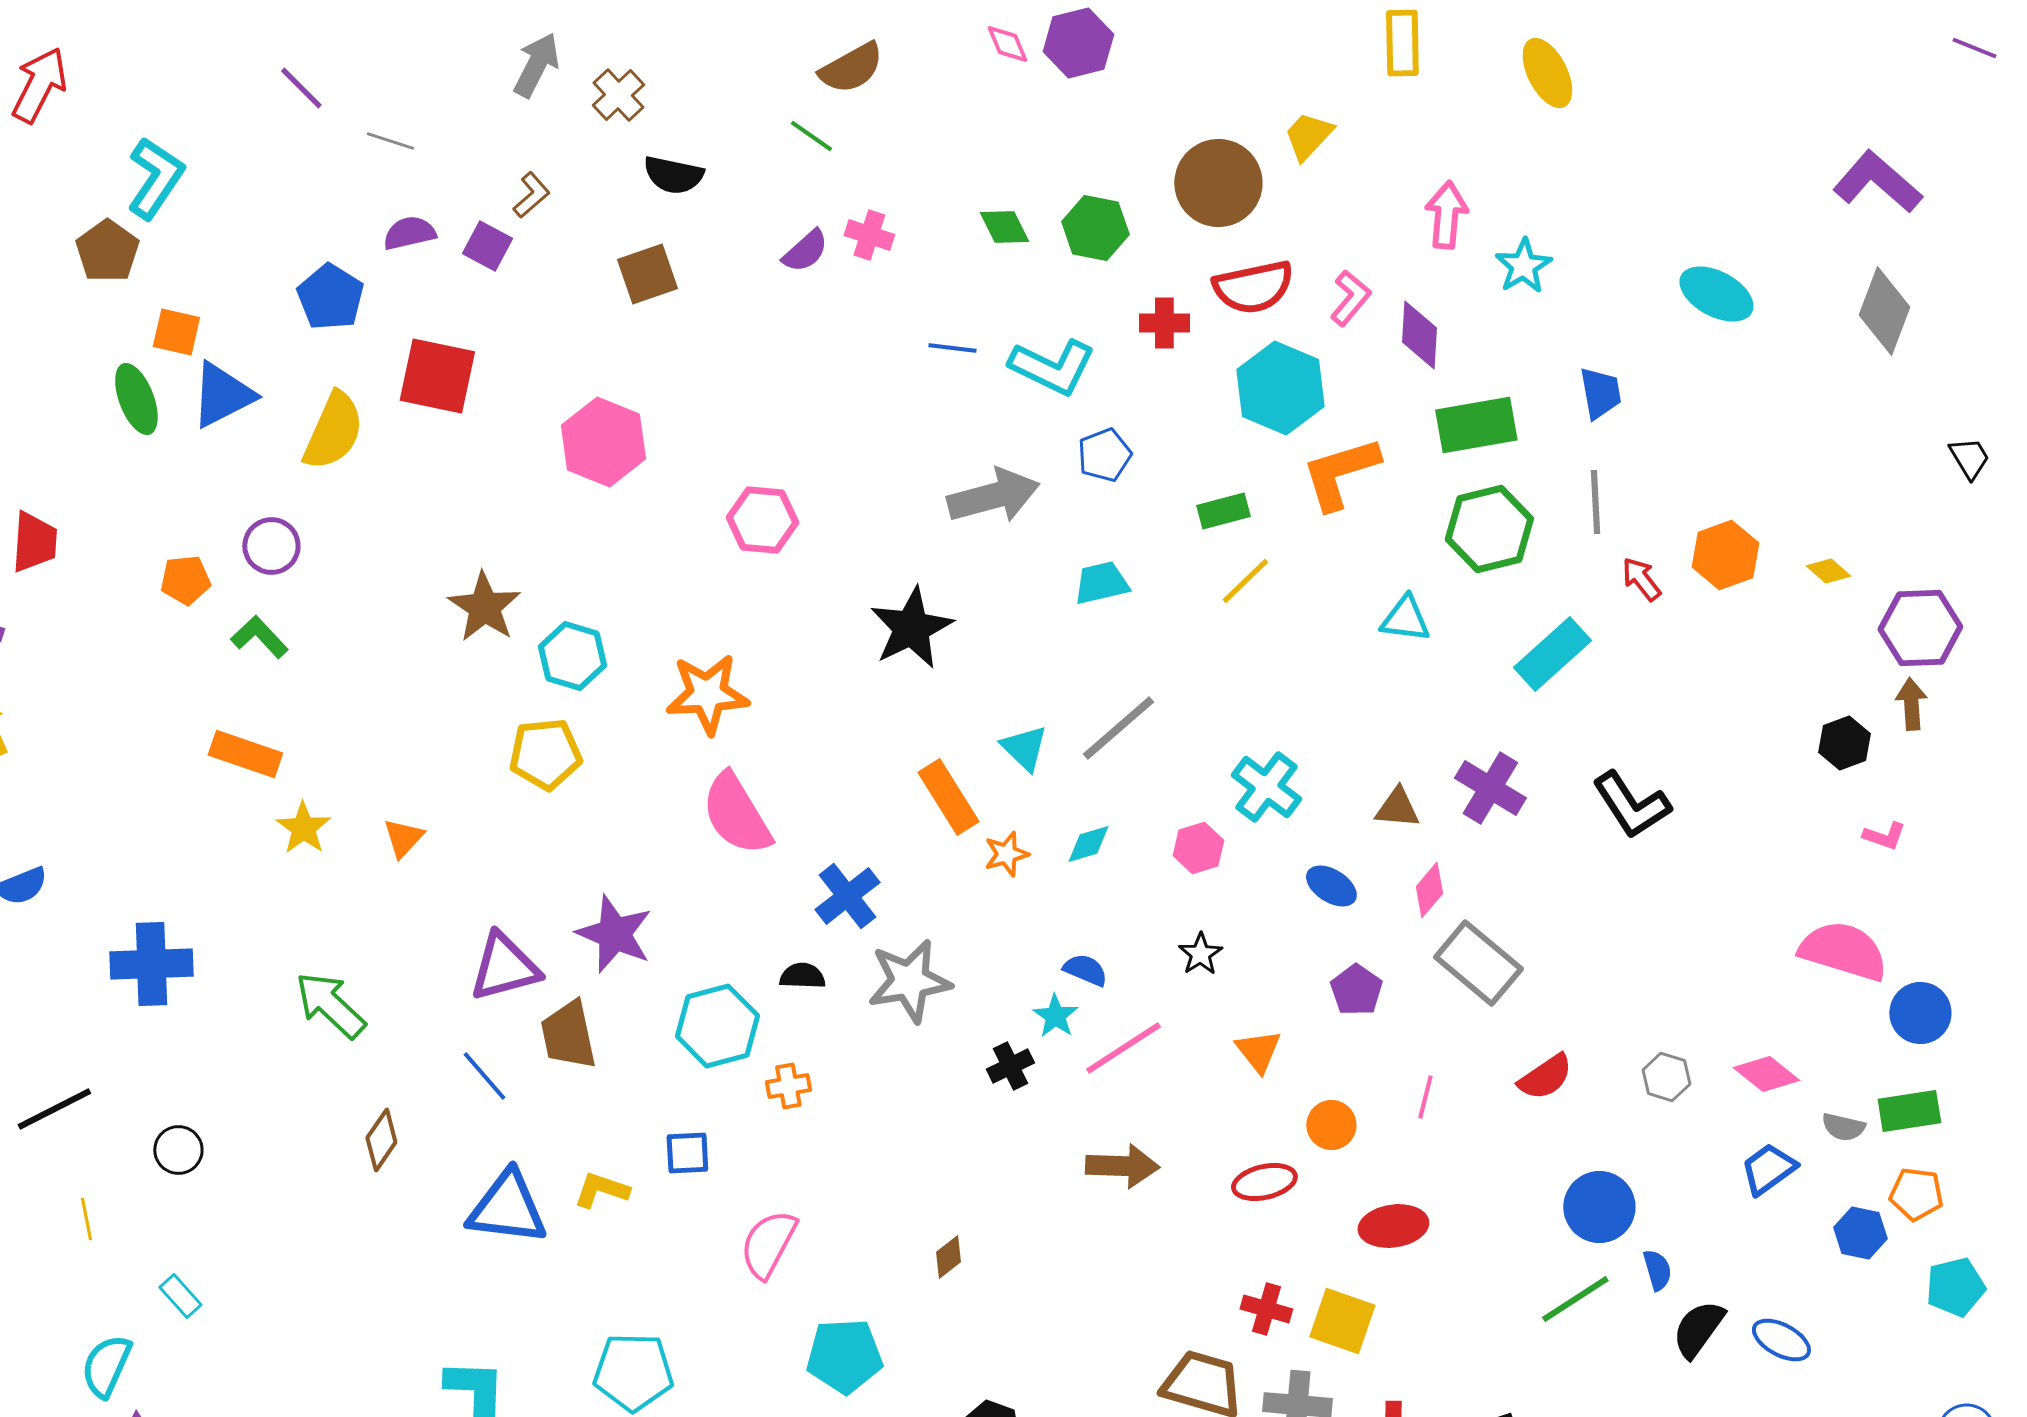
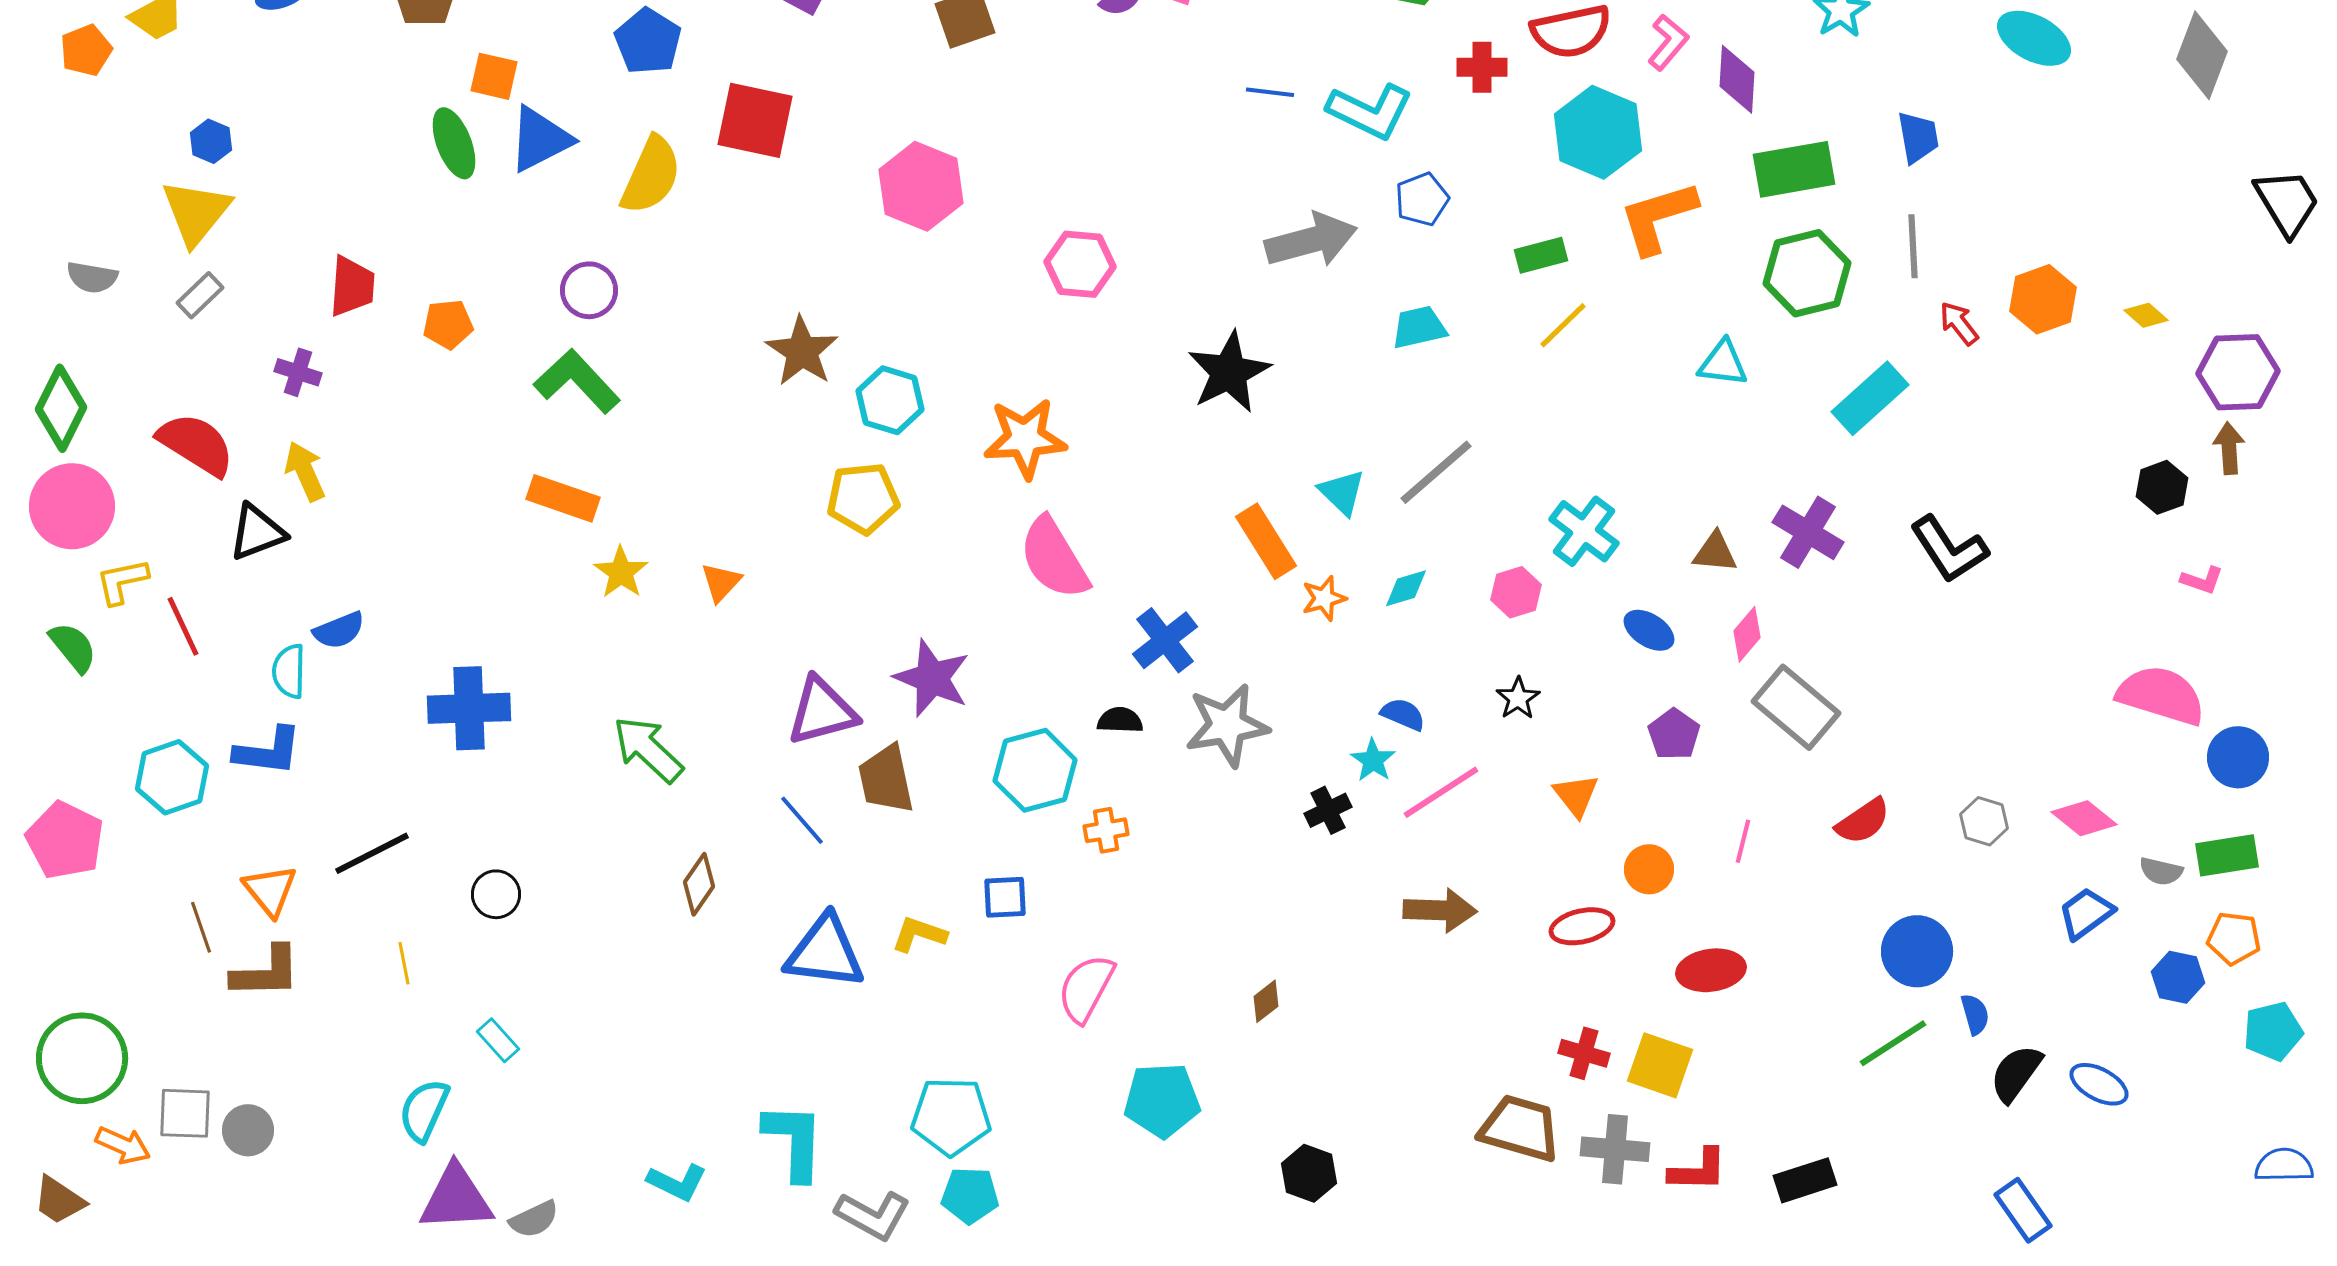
black trapezoid: (1969, 458) -> (2287, 202), size x1.6
orange pentagon: (185, 580) -> (448, 324), moved
green L-shape: (259, 637) -> (577, 381), size x1.5

